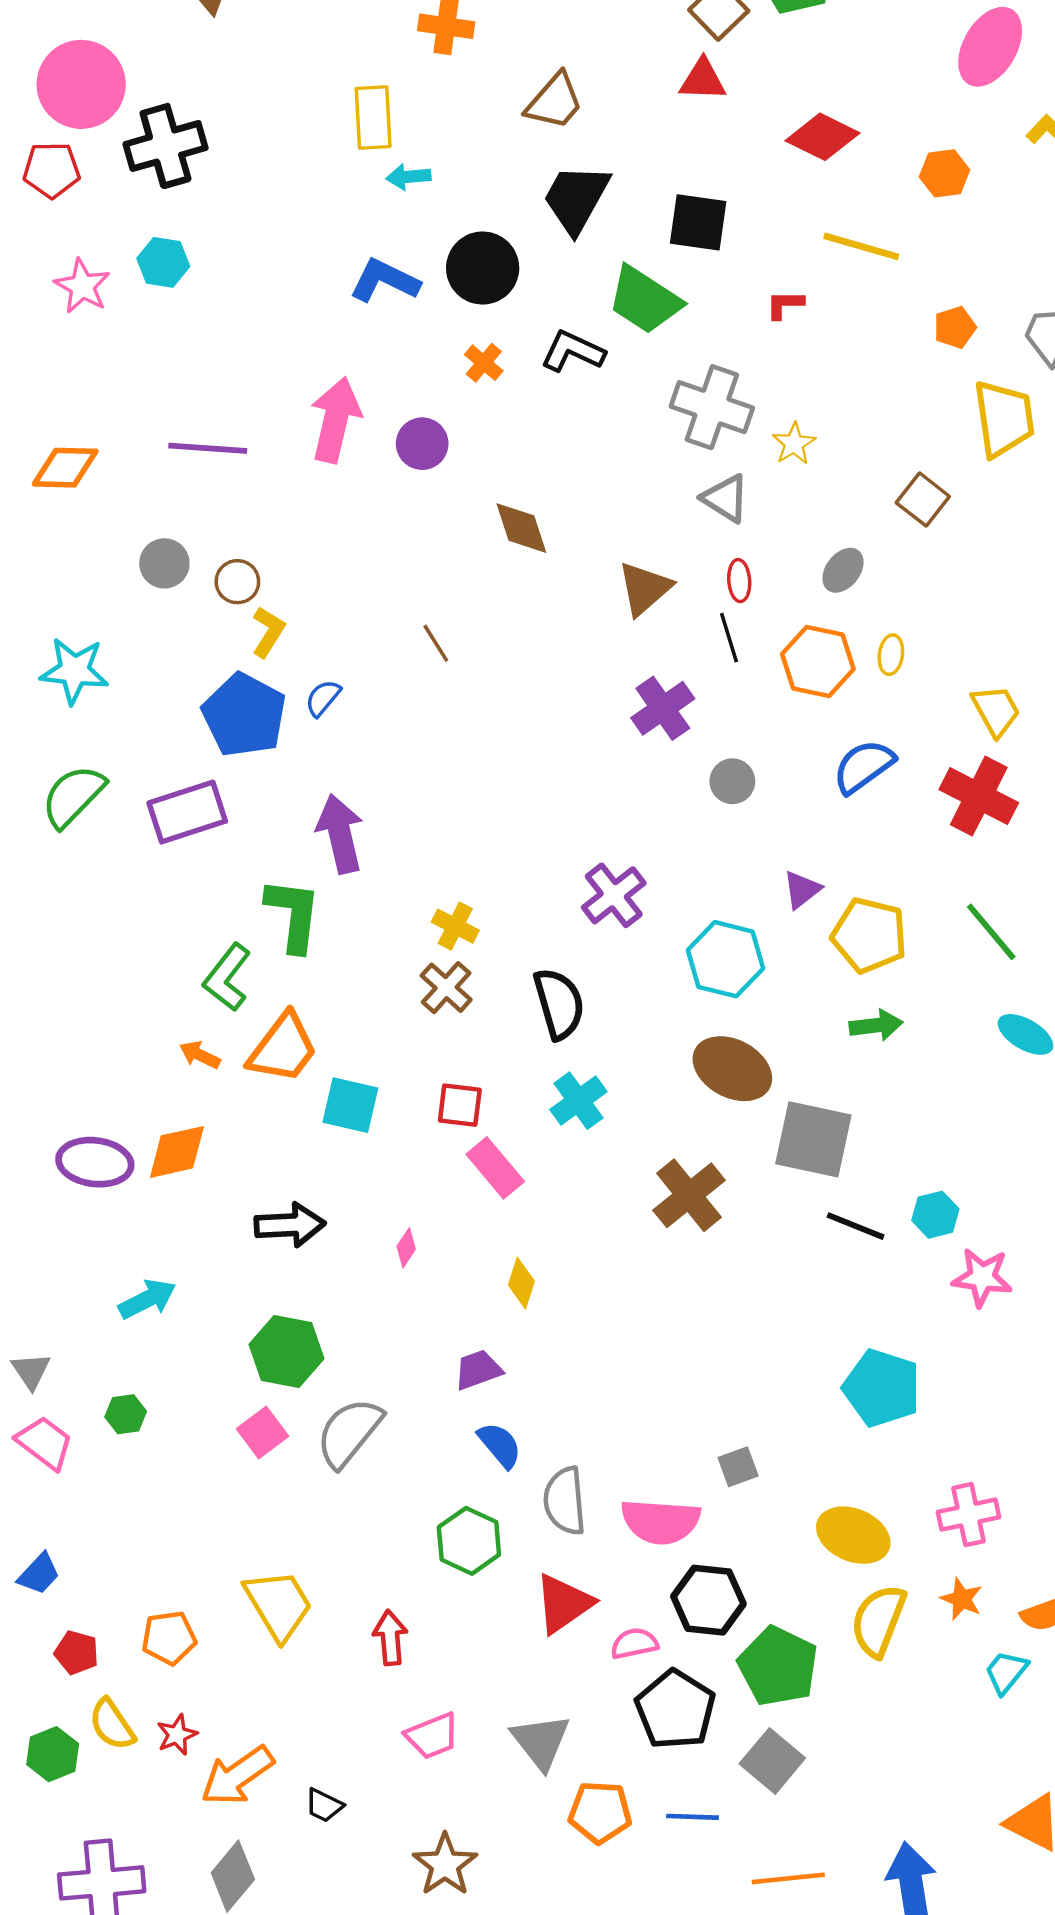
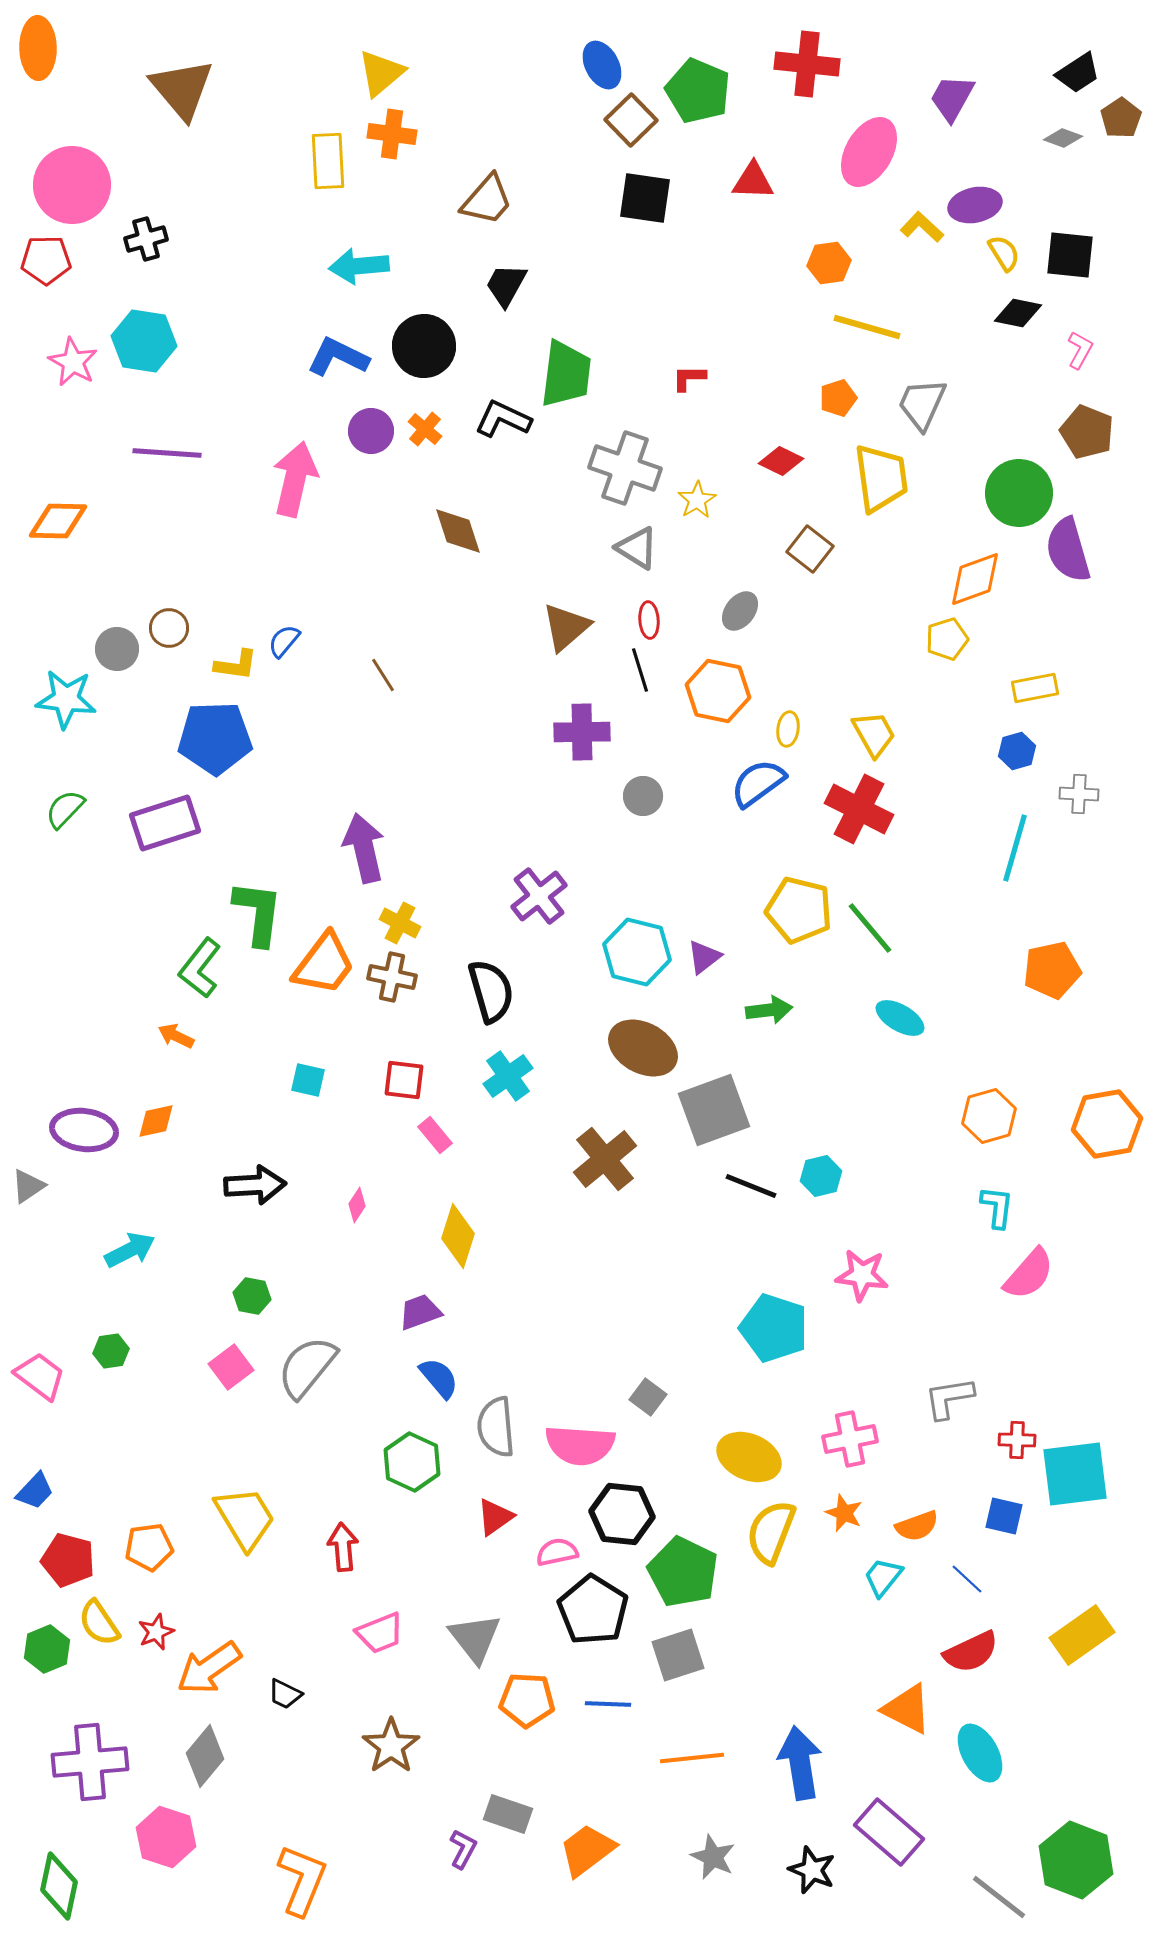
red triangle: (703, 80) -> (753, 181), moved
yellow rectangle: (373, 117) -> (328, 161), moved
red diamond: (822, 137) -> (781, 461), moved, size x0.7
black cross: (166, 146) -> (146, 239), size x0.6
cyan arrow: (408, 177) -> (359, 266), size x1.5
black trapezoid: (576, 198) -> (506, 285), size x0.7
black square: (698, 222) -> (645, 198), moved
yellow line: (861, 246) -> (867, 327), moved
cyan hexagon: (163, 262) -> (144, 341), size x1.4
green trapezoid: (645, 300) -> (566, 374), turned -116
purple circle: (422, 444) -> (371, 431), moved
purple line: (208, 448) -> (167, 453), moved
brown diamond: (521, 528) -> (458, 531), moved
gray circle: (164, 563) -> (117, 649), moved
brown circle: (237, 582) -> (169, 628), moved
yellow L-shape: (268, 632) -> (236, 665), turned 66
yellow ellipse: (891, 655) -> (788, 729), moved
blue semicircle: (323, 698) -> (284, 641), moved
purple cross: (663, 708) -> (582, 732), turned 34
blue pentagon: (244, 715) -> (215, 738), turned -30
green semicircle: (73, 796) -> (65, 809), size x0.7
purple arrow: (340, 834) -> (364, 848), moved
purple triangle: (802, 890) -> (704, 957), moved
yellow pentagon: (869, 935) -> (799, 910), moved
brown cross: (446, 988) -> (392, 977), turned -30
orange trapezoid: (283, 1048) -> (324, 964), moved
cyan square: (350, 1105) -> (308, 1080), size x0.7
gray square: (813, 1139) -> (714, 1110), turned -32
orange diamond: (177, 1152) -> (156, 1121), size x0.7
pink rectangle: (495, 1168) -> (435, 1135), size x0.7
pink star: (982, 1277) -> (862, 1275), moved
yellow diamond: (521, 1283) -> (458, 1236), size x1.4
green hexagon: (286, 1351) -> (252, 1296), size x0.6
gray triangle: (31, 1371) -> (28, 1186), moved, turned 30
gray square: (738, 1467) -> (648, 1397), turned -33
red triangle: (564, 1604) -> (495, 1517), size x0.7
red pentagon: (77, 1653) -> (68, 1560), size x1.4
gray square: (772, 1761) -> (678, 1655), turned 32

